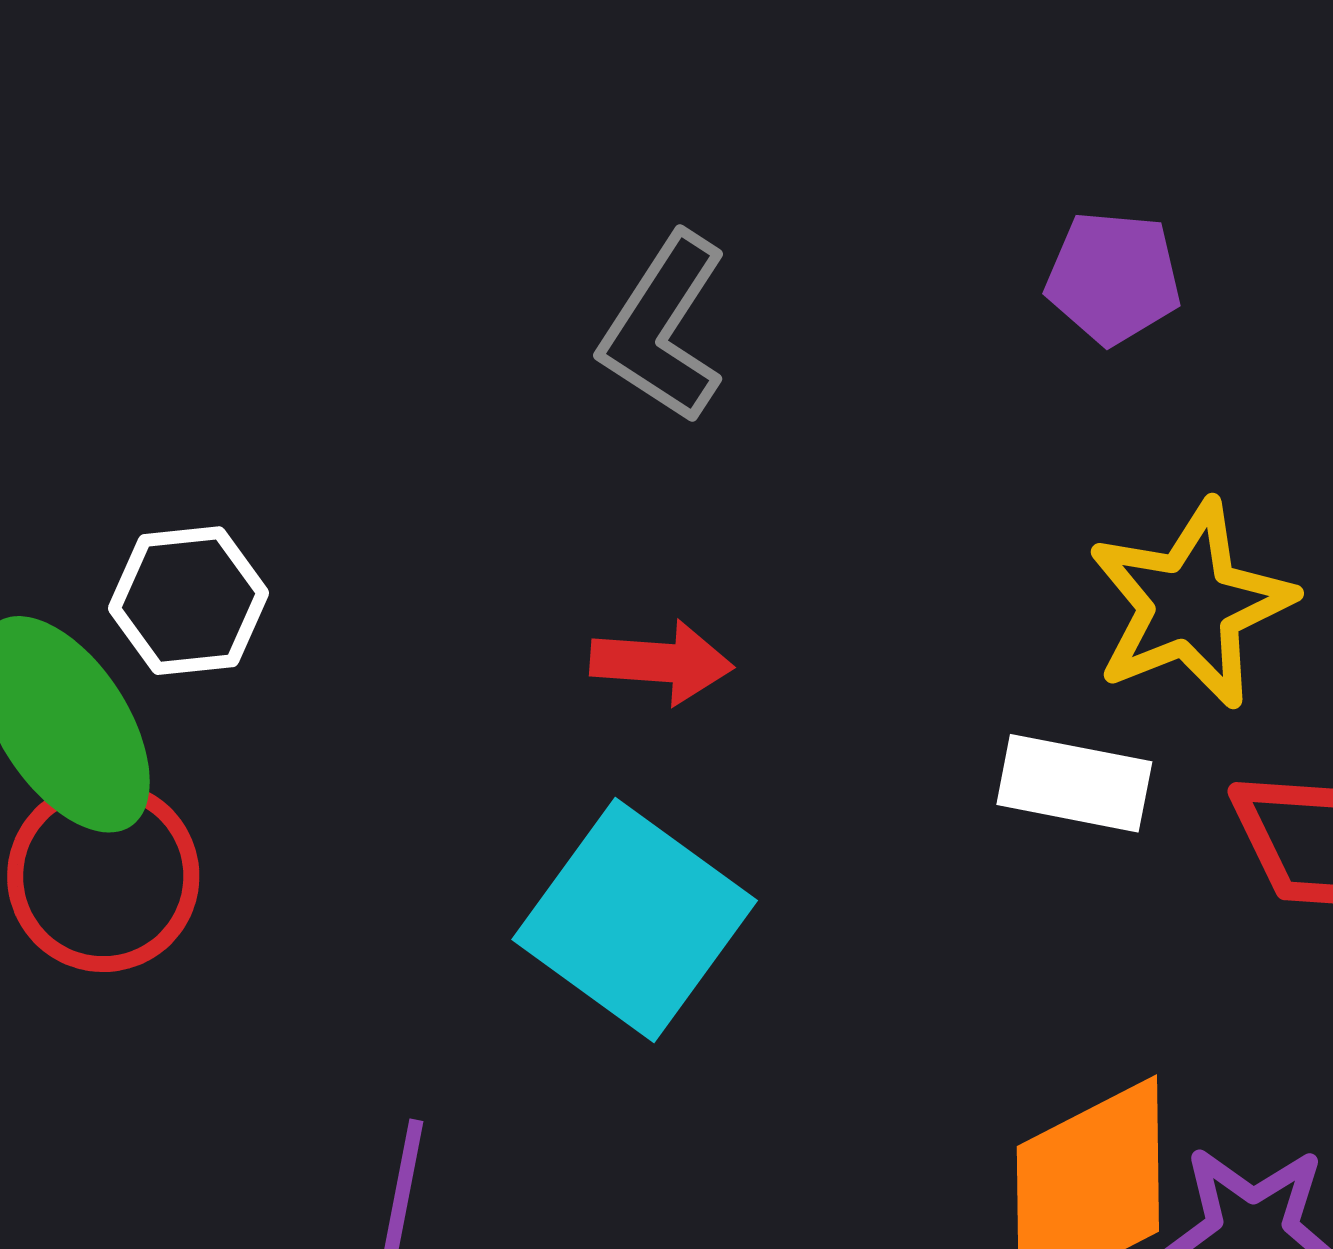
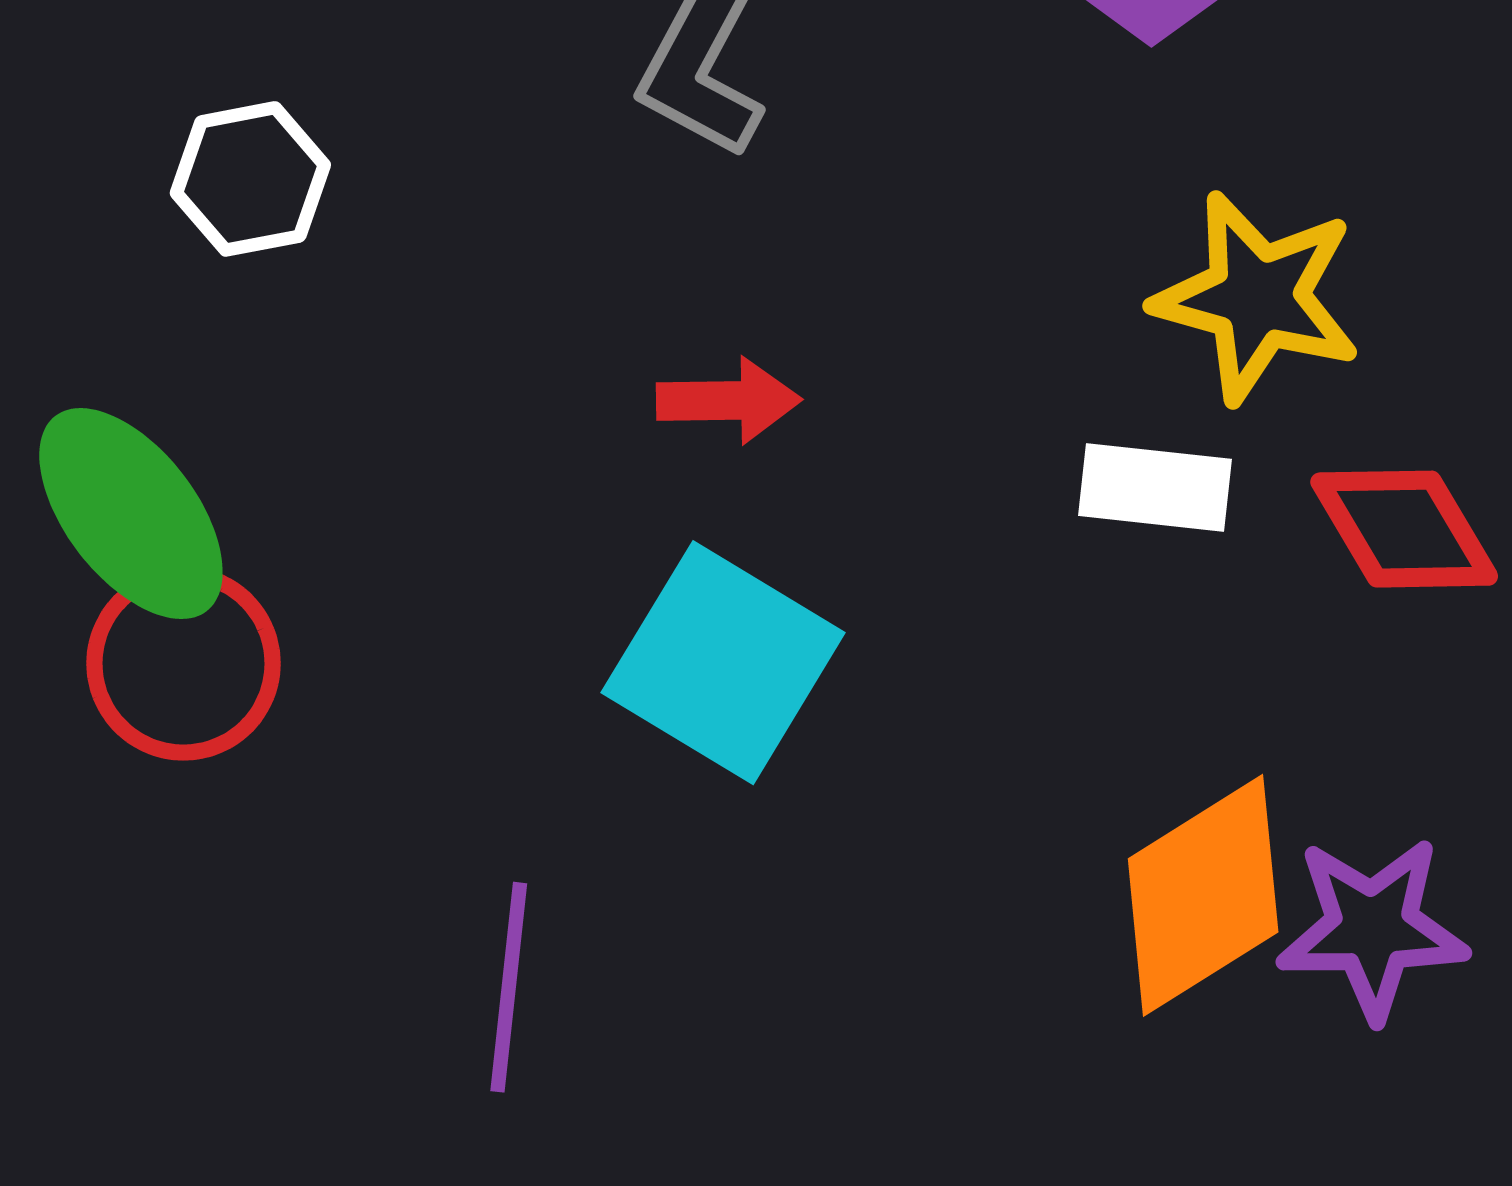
white hexagon: (189, 601) -> (250, 179), moved
yellow star: (1191, 604) -> (1257, 297), turned -30

